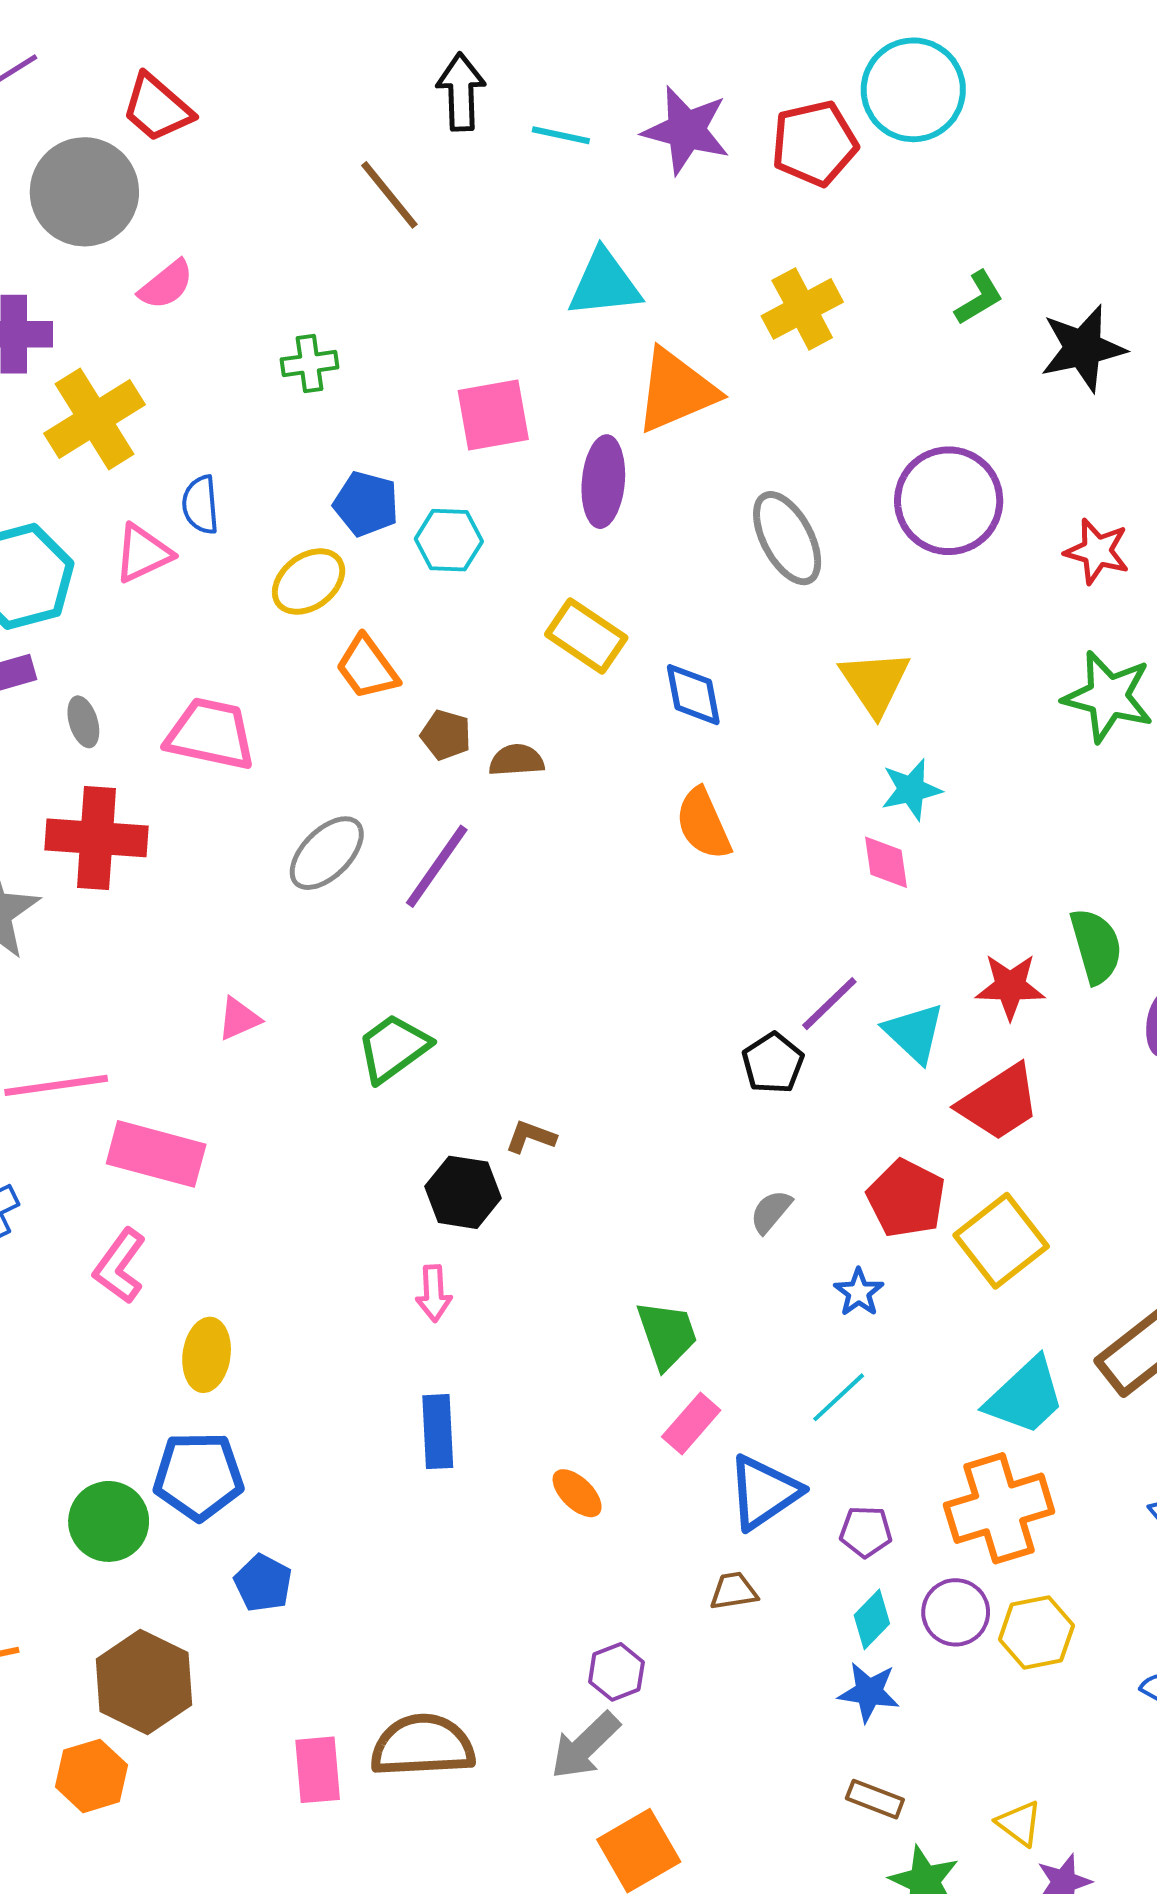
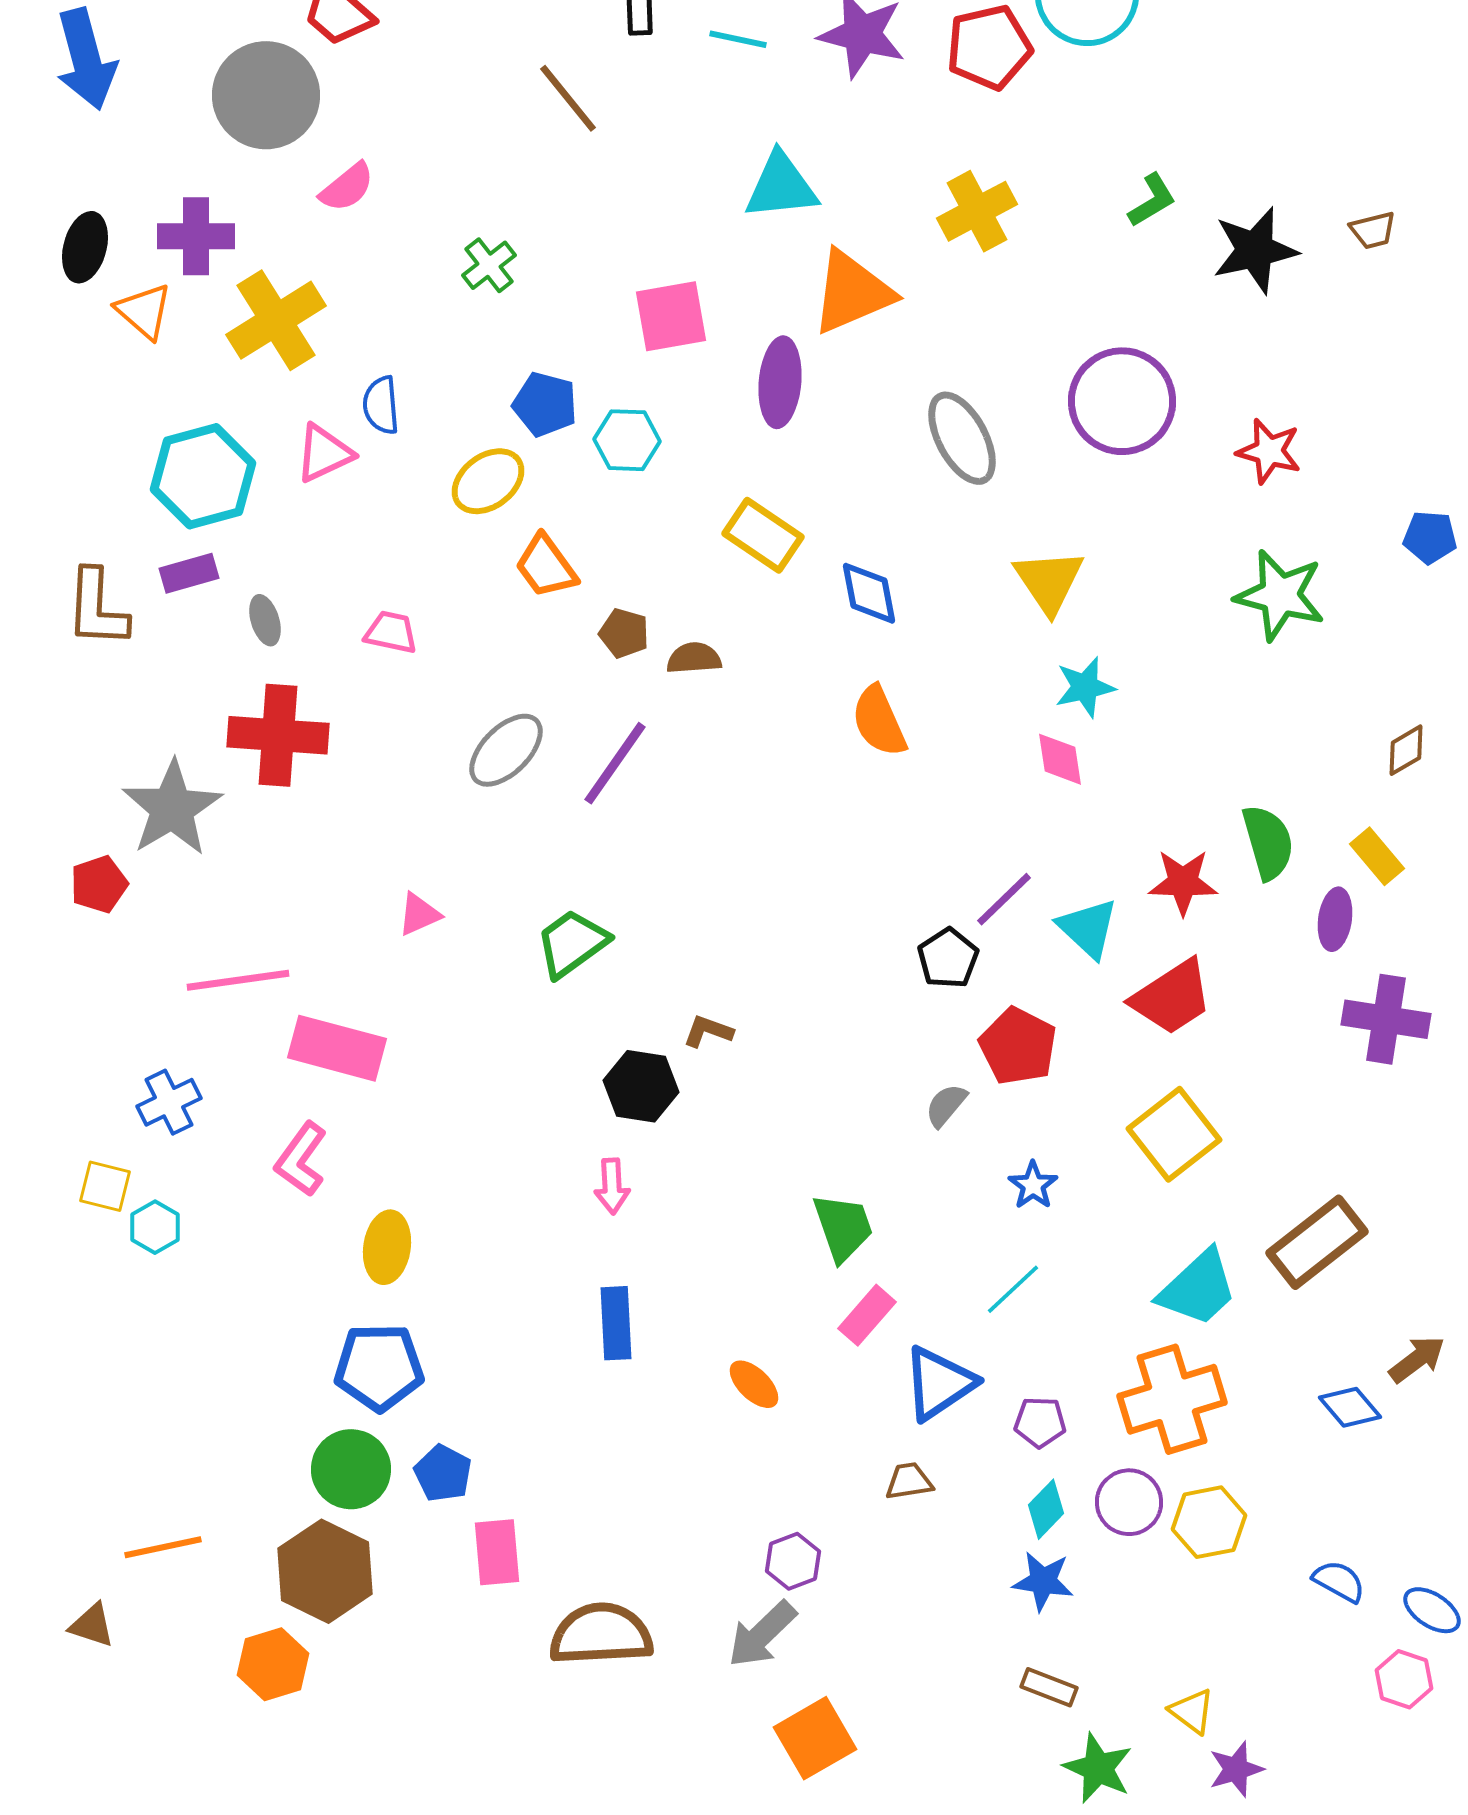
green cross: (310, 363) -> (489, 265), turned -30
pink trapezoid: (211, 734) -> (391, 632), size x0.6
red pentagon: (906, 1198) -> (1018, 1046), moved
green circle: (109, 1521) -> (351, 1469), moved
pink rectangle: (318, 1770) -> (497, 1552), moved

